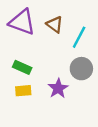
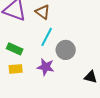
cyan line: (79, 37) -> (47, 37), moved
purple star: (58, 88) -> (46, 67), turned -30

